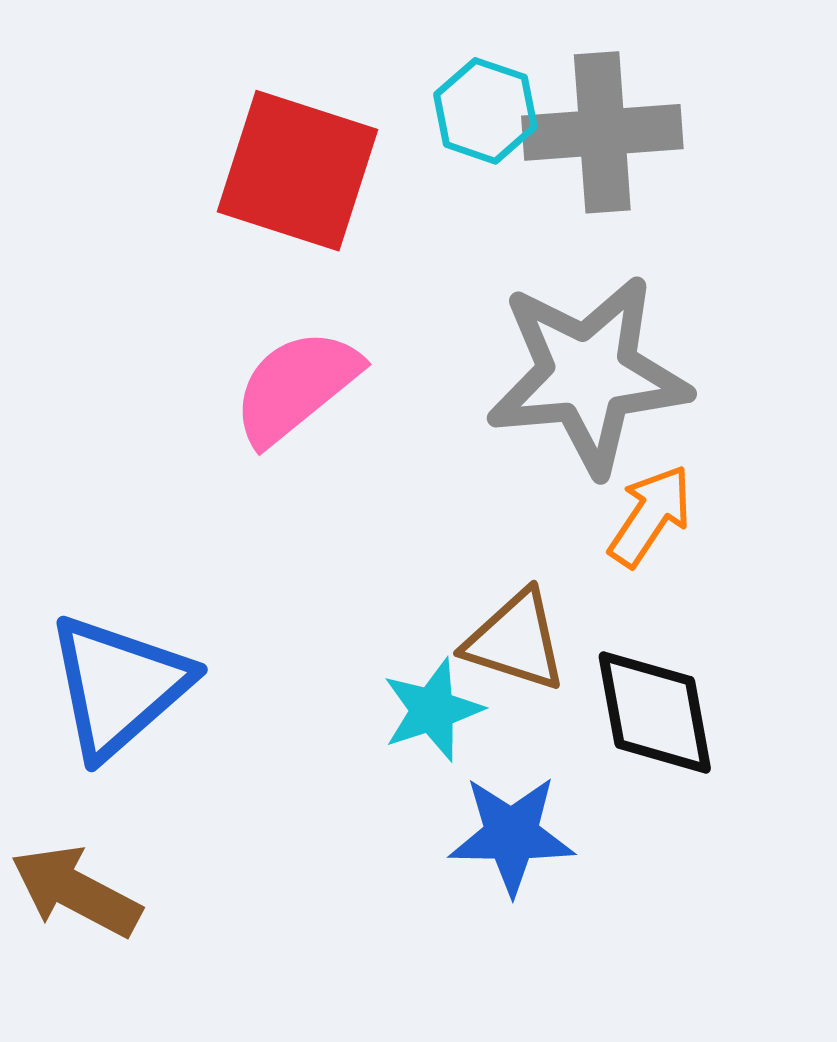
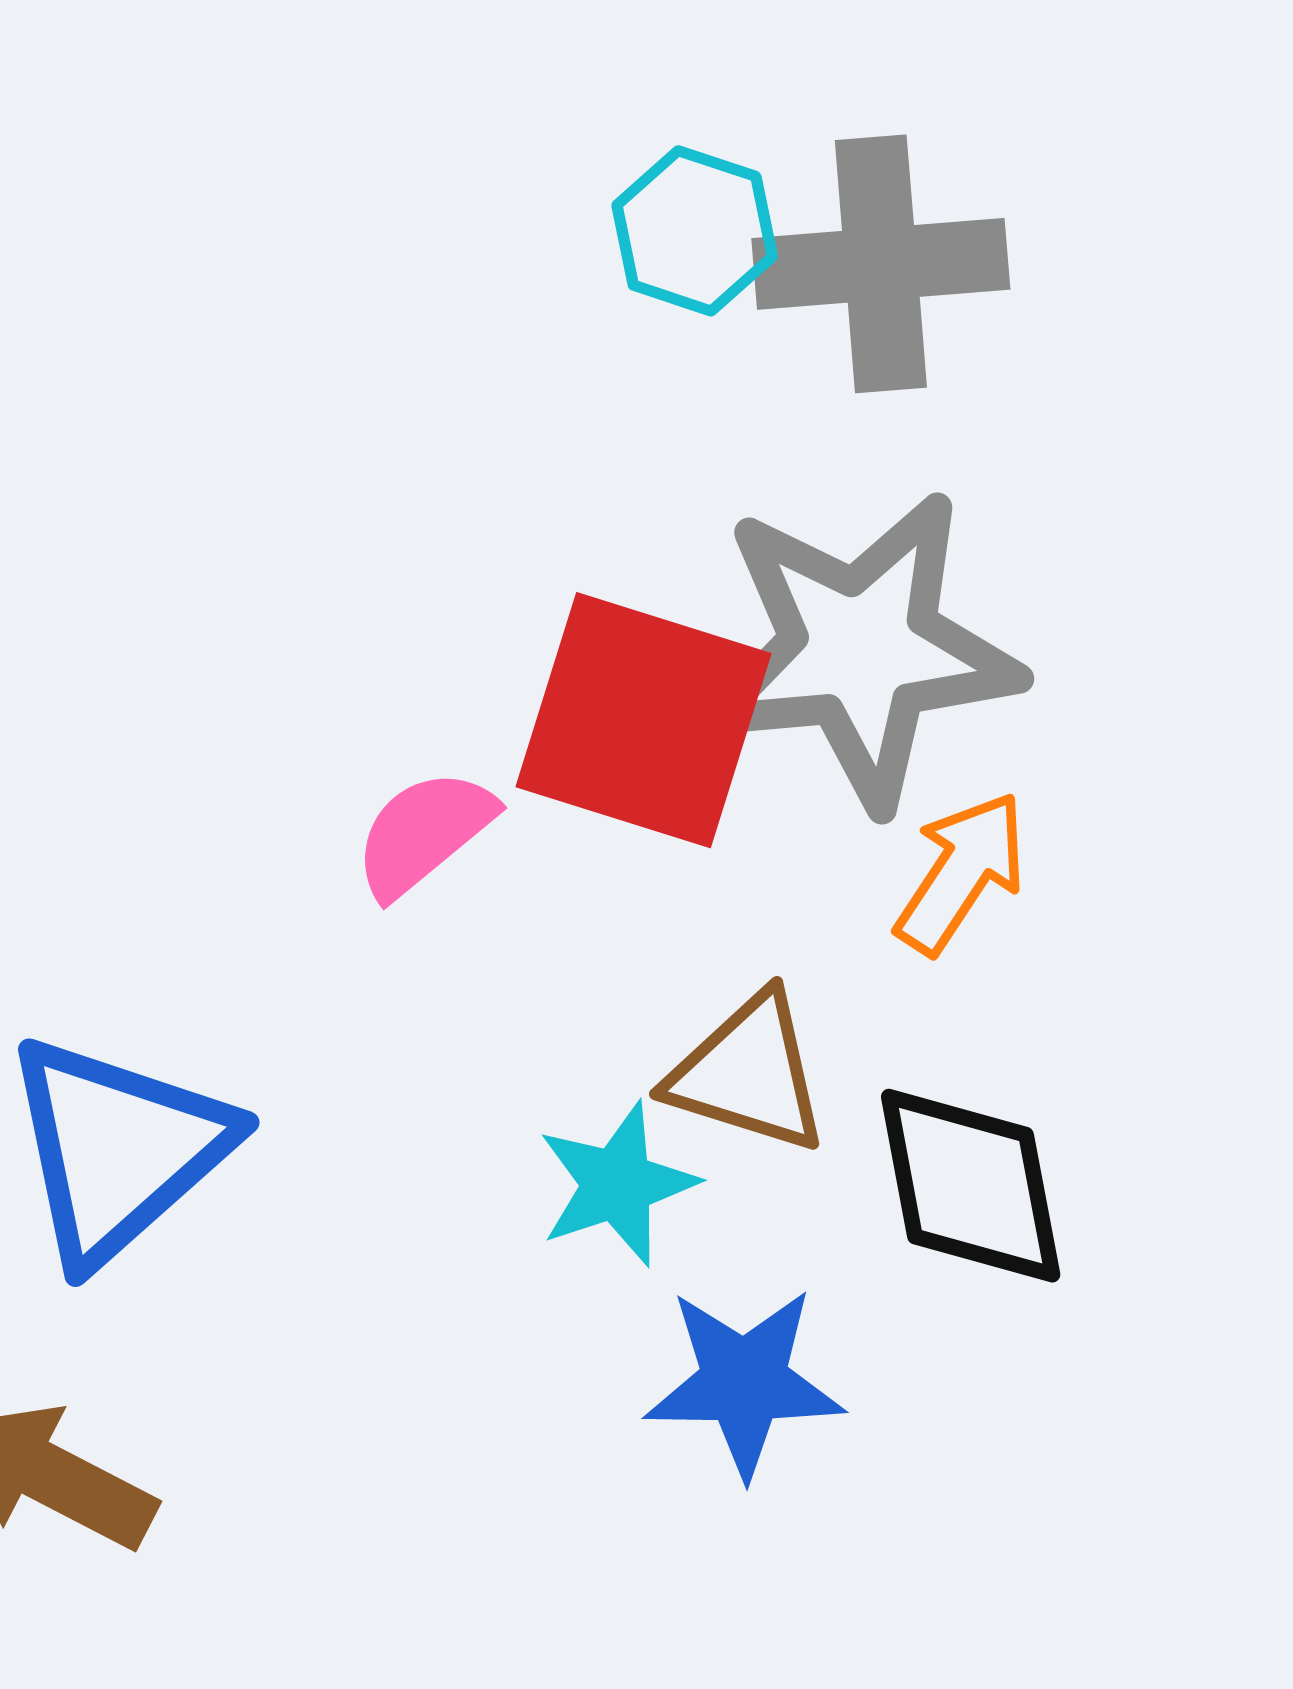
red square: (298, 171) -> (643, 720), moved
pink semicircle: (296, 387) -> (424, 833), moved, size x0.7

